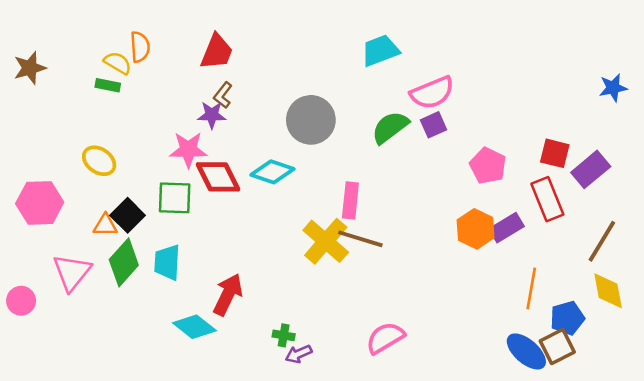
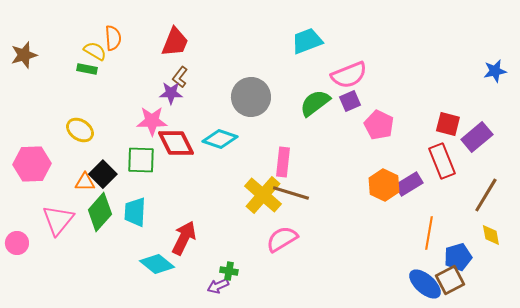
pink pentagon: (488, 166) -> (379, 125), moved
yellow diamond: (608, 291) -> (491, 235), size x0.7
pink semicircle: (385, 338) -> (282, 239), moved
purple arrow: (298, 354) -> (218, 286), moved

